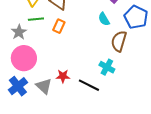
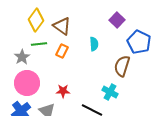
cyan semicircle: (104, 19) -> (94, 44), moved, turned -152
red star: (63, 76) -> (63, 91), moved

